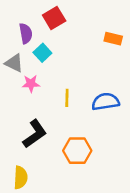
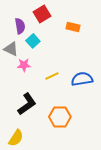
orange rectangle: (113, 39) -> (73, 27), moved
yellow line: (67, 98) -> (52, 76), turned 64
yellow semicircle: (21, 178) -> (16, 138), turned 30

